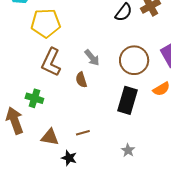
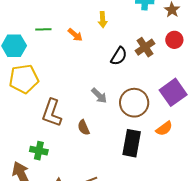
yellow pentagon: (46, 23) -> (24, 79), moved
gray arrow: (92, 58) -> (99, 96), moved

